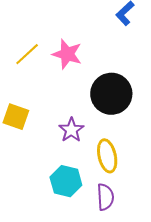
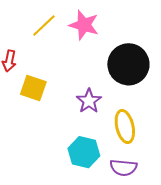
purple semicircle: (105, 197) -> (123, 168), turned 100

